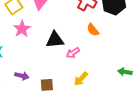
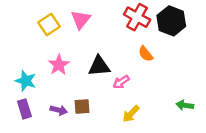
pink star: (22, 29) -> (59, 65), moved
brown square: (47, 85) -> (82, 106), moved

